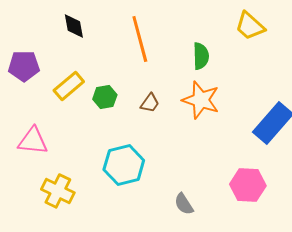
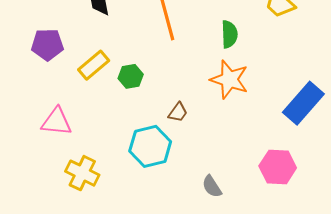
brown trapezoid: (150, 103) -> (178, 112), moved

